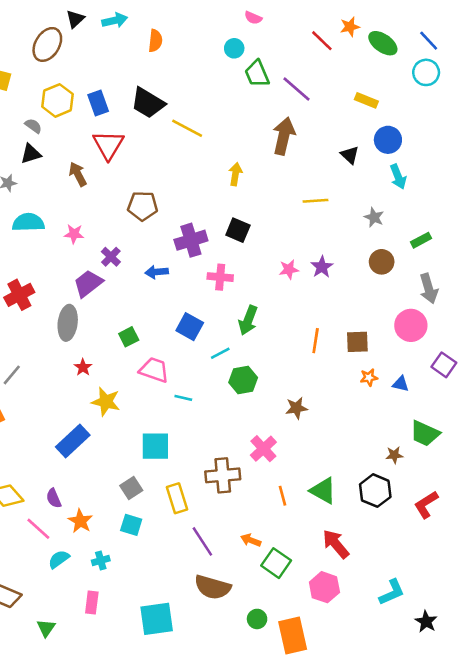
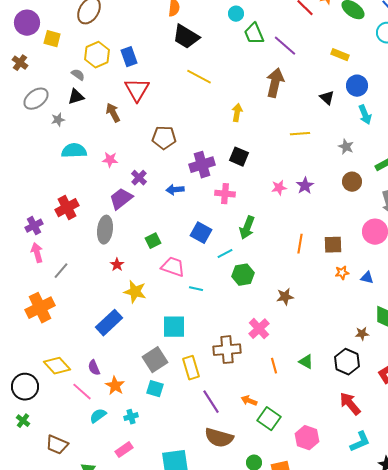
black trapezoid: (148, 103) -> (186, 37), moved
gray square: (131, 488) -> (155, 360), size x1.4
green triangle: (323, 491) -> (306, 362), size x0.7
red arrow: (336, 544) -> (350, 404), moved
pink rectangle: (92, 602) -> (124, 450), turned 48

